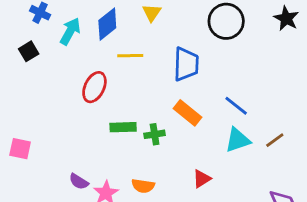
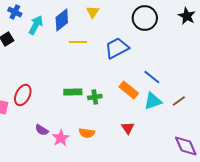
blue trapezoid: (186, 64) -> (117, 48), turned -120
red ellipse: (94, 87) -> (23, 95), moved
orange rectangle: (187, 113) -> (129, 90), moved
red triangle: (202, 179) -> (128, 128), turned -32

